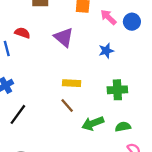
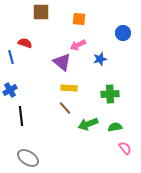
pink arrow: (108, 17) -> (78, 45), moved, turned -70
purple triangle: (64, 37) -> (62, 62), moved
black line: (18, 114) -> (21, 116), turned -42

